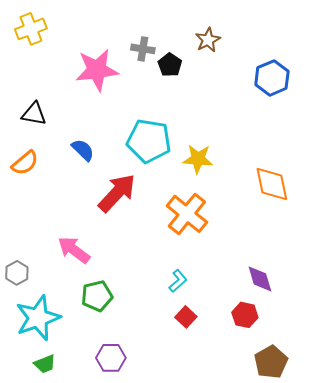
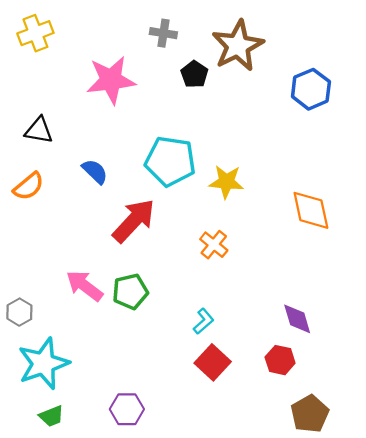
brown star: (208, 40) -> (238, 46), size x1.8
gray cross: (143, 49) -> (163, 33), moved
orange cross: (187, 214) -> (214, 245), size x0.6
green pentagon: (97, 296) -> (130, 291), moved
red square: (186, 317) -> (213, 362), size x1.4

